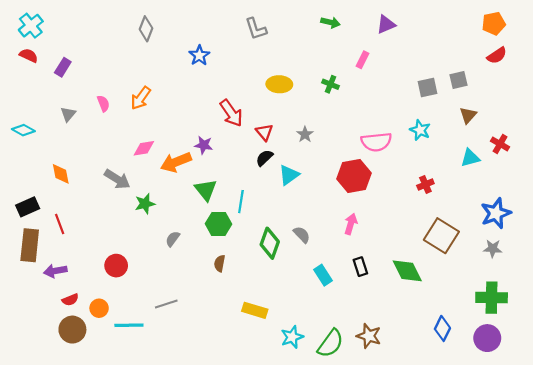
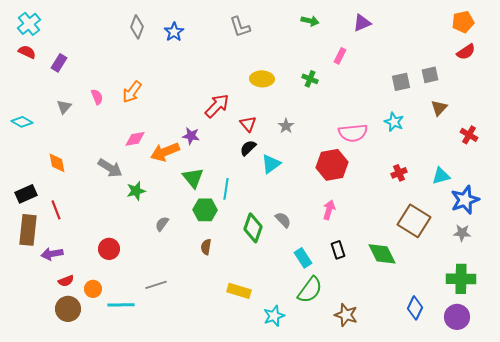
blue star: (199, 55) -> (174, 32), moved
red arrow: (231, 113) -> (217, 106), turned -100
cyan triangle: (470, 158) -> (441, 176), moved
green semicircle: (330, 343) -> (310, 290), moved

